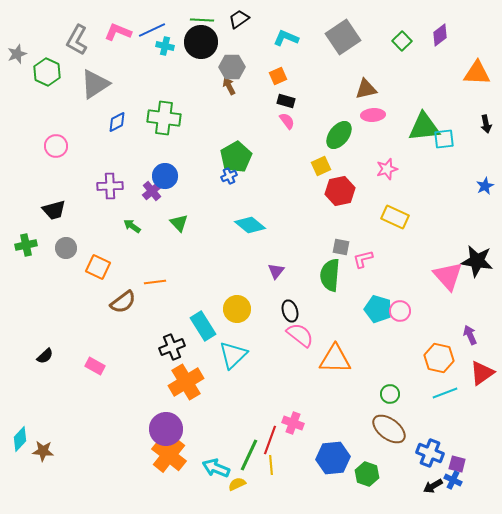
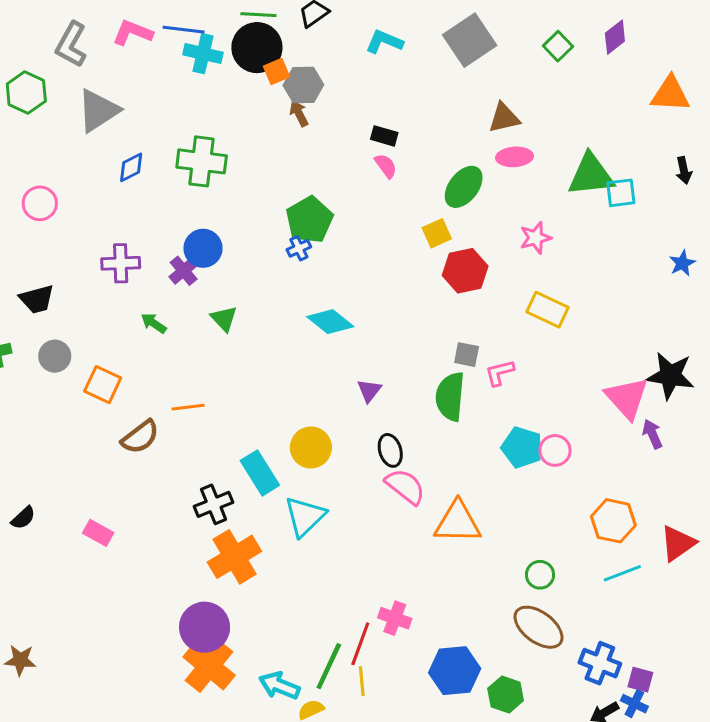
blue line: (152, 30) -> (184, 30), turned 32
cyan cross: (165, 46) -> (203, 54), size x1.4
orange square: (278, 76) -> (276, 72), moved
purple arrow: (470, 335) -> (652, 434), moved

